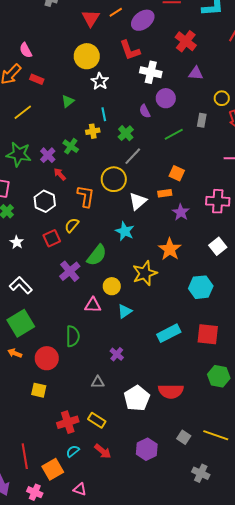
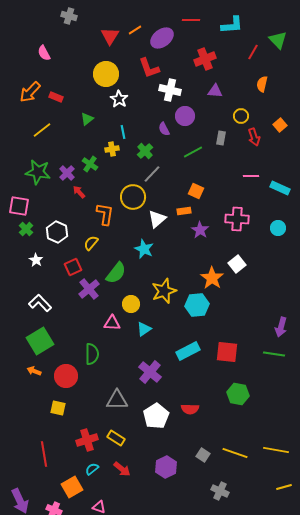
red cross: (186, 41) -> (205, 59), turned 30
pink semicircle: (26, 50) -> (44, 53), moved
white hexagon: (45, 201) -> (57, 232), moved
red square: (52, 238) -> (73, 267), moved
orange star: (170, 249) -> (212, 278), moved
cyan hexagon: (201, 287) -> (197, 305), moved
purple cross: (117, 354) -> (150, 372), moved, size x1.6
gray triangle: (98, 382) -> (117, 400), size x1.6
red semicircle: (171, 391) -> (190, 409), size x0.7
red line: (25, 456) -> (44, 454), moved

